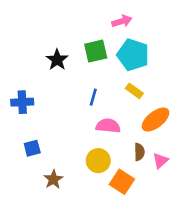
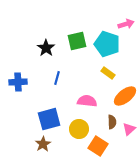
pink arrow: (122, 21) -> (126, 24), moved
blue line: (93, 97) -> (57, 78), moved
blue square: (32, 148) -> (49, 119), moved, size x1.6

